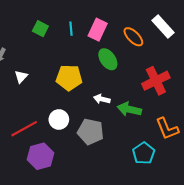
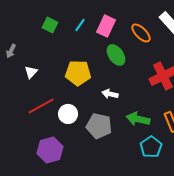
cyan line: (71, 29) -> (80, 25), turned 40
green arrow: (129, 109) -> (138, 119), moved
red line: (24, 129) -> (41, 106), moved

